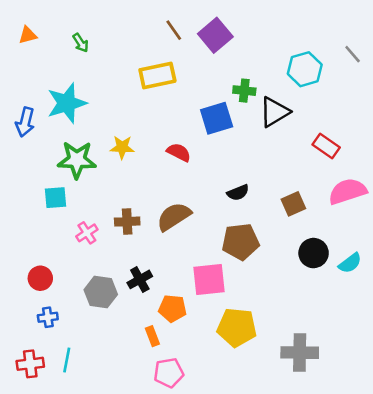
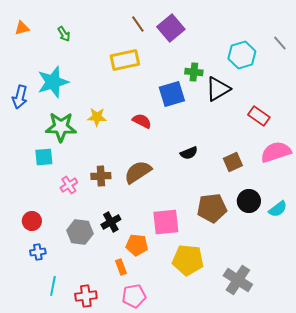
brown pentagon: (241, 242) -> (212, 208), moved
gray cross: (300, 353) -> (238, 280), turned 32
red cross: (30, 364) -> (86, 296), moved

